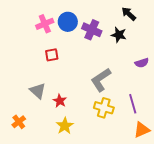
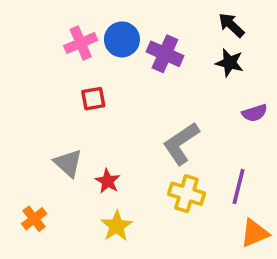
black star: (119, 35) -> (230, 63), moved
purple line: (133, 104) -> (238, 186), turned 30

